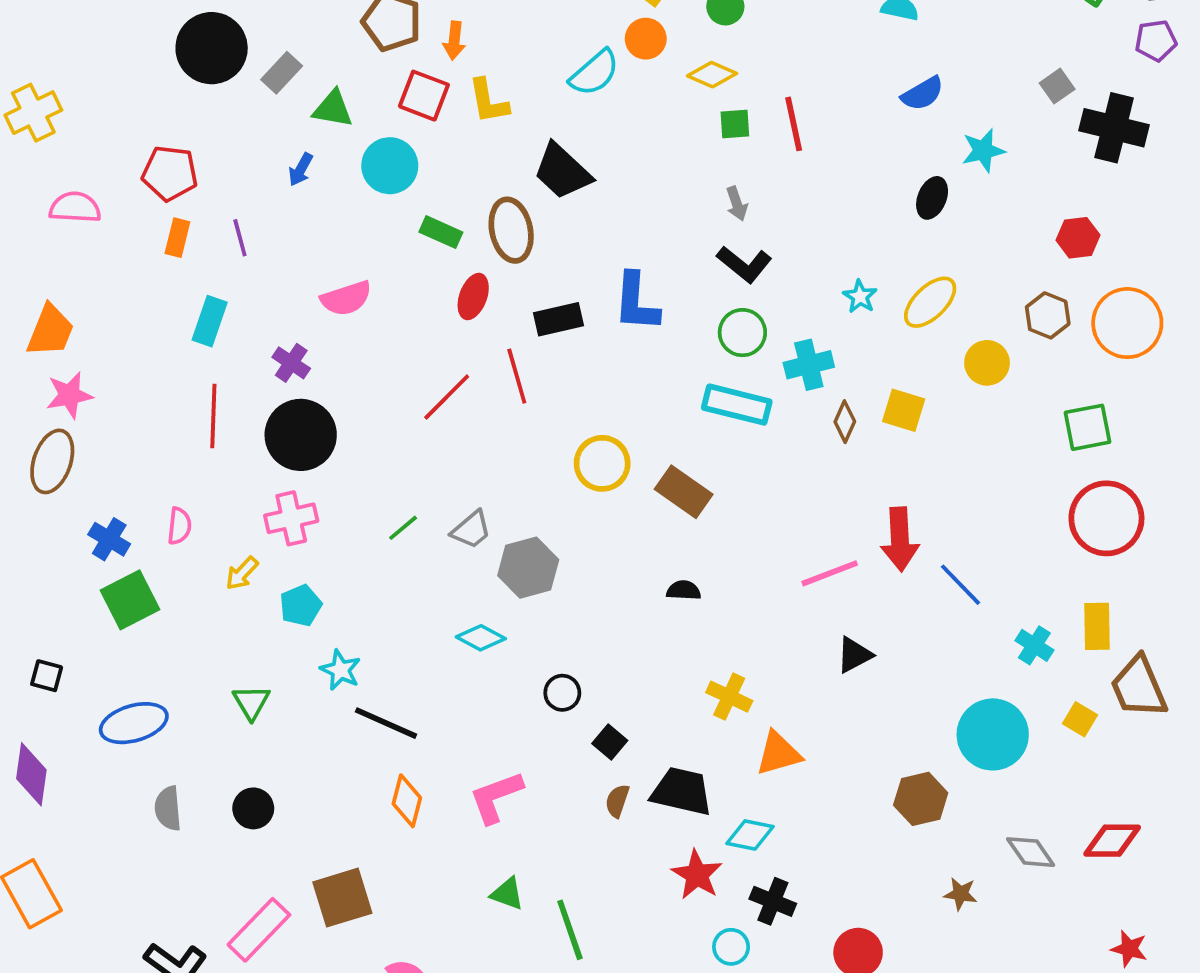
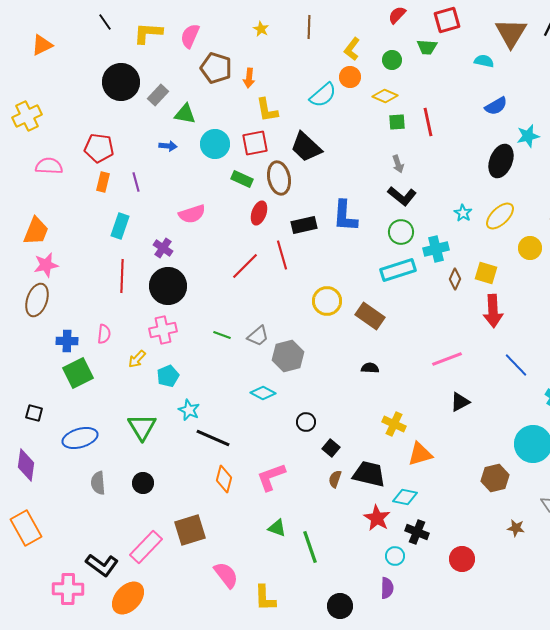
red square: (424, 96) -> (255, 143), moved, turned -32
blue arrow: (301, 169) -> (168, 146), turned -114
black ellipse: (932, 198) -> (501, 161), size x1.5
cyan rectangle: (737, 405) -> (398, 270), turned -32
green line: (403, 528) -> (222, 335), turned 60
blue cross: (109, 539) -> (67, 341), turned -30
red arrow: (900, 539) -> (493, 311), moved
green triangle: (251, 702) -> (142, 427), size x1.4

